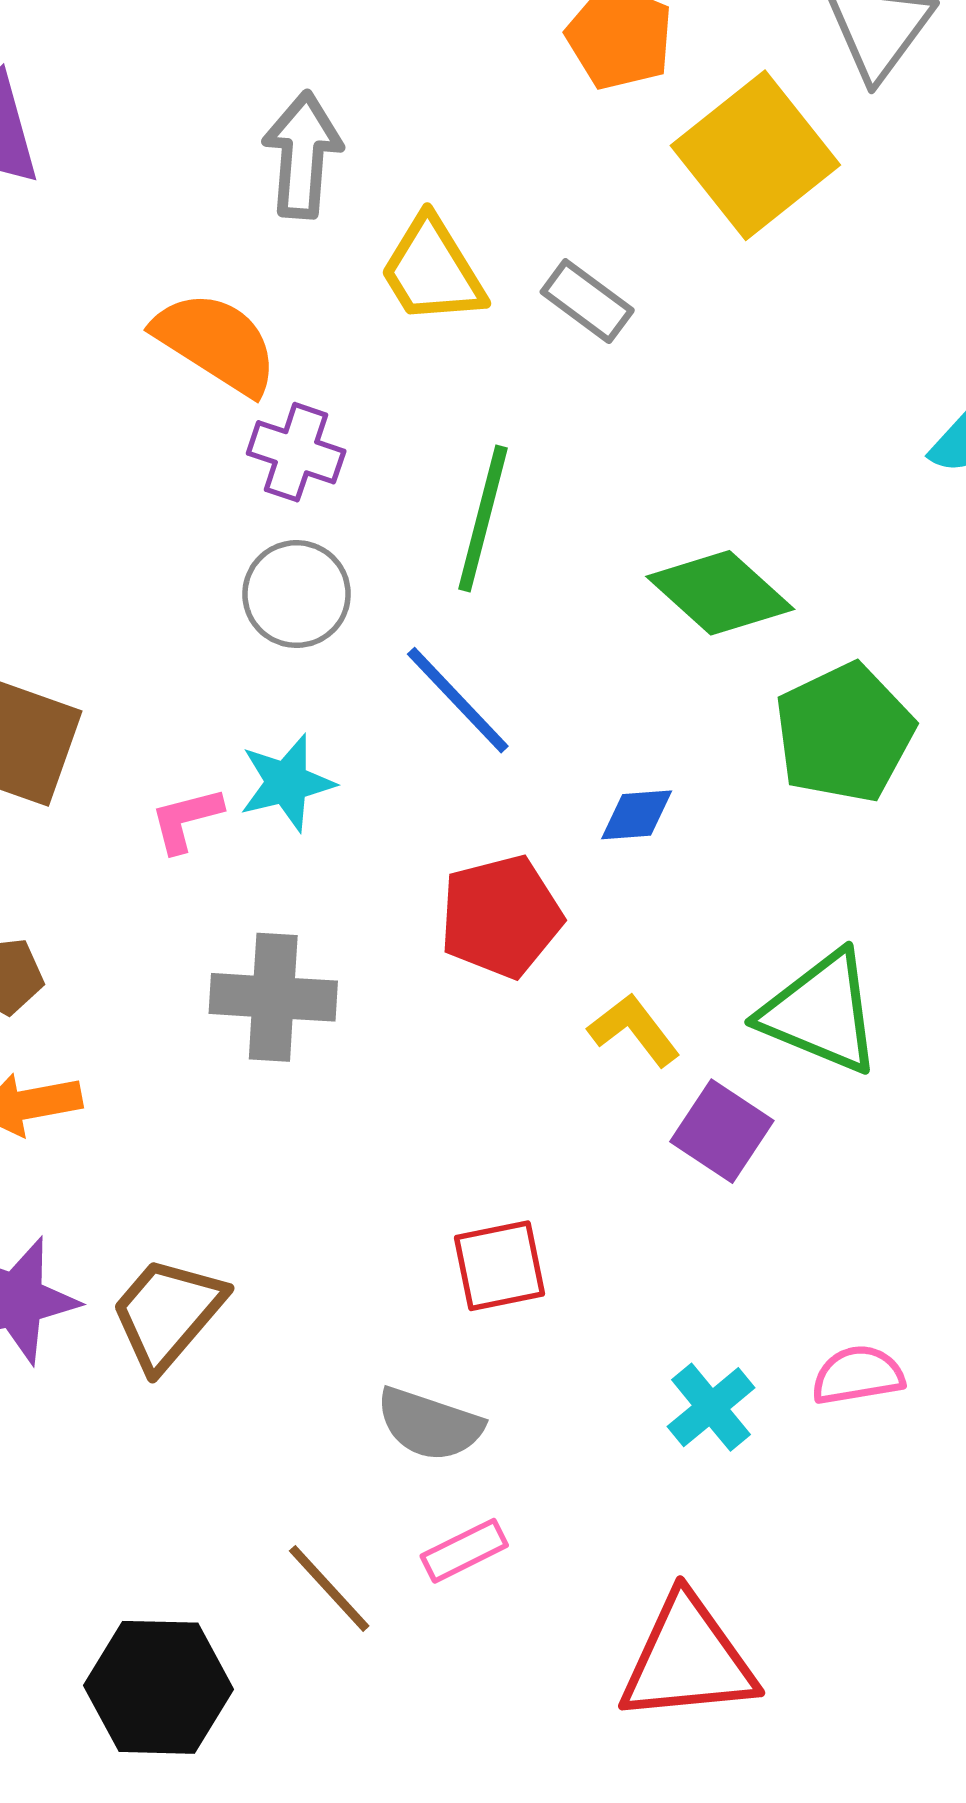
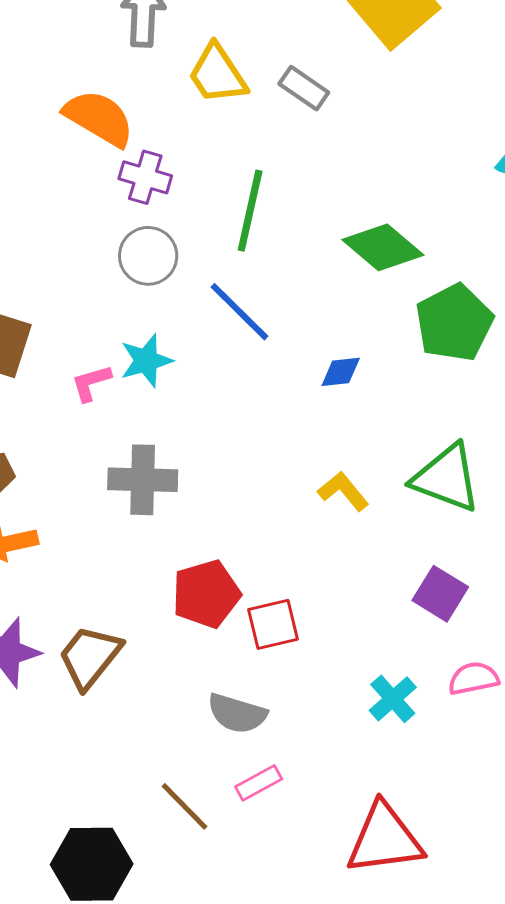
red pentagon: (501, 916) -> (206, 594), moved
purple square: (722, 1131) -> (440, 594), moved

